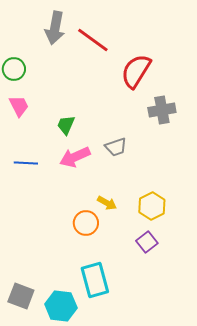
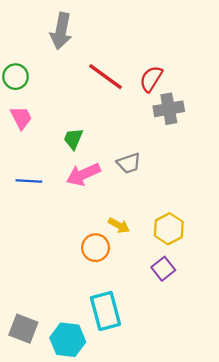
red line: (93, 40) -> (106, 77), moved
red semicircle: (136, 71) -> (151, 79), size x0.7
gray cross: (162, 110) -> (169, 109), moved

